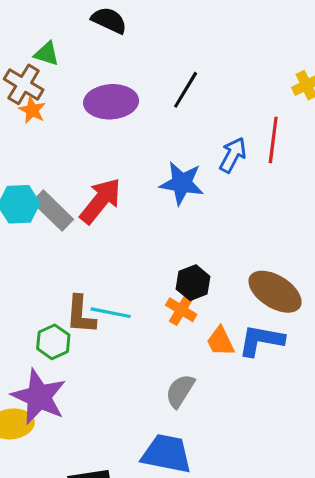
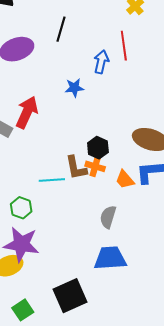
blue star: (182, 183) -> (74, 88), size x0.7
brown L-shape: (81, 315) -> (76, 168), moved

